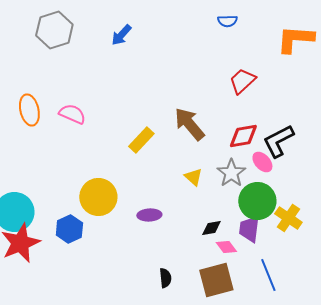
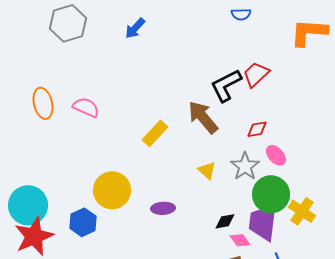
red diamond: (243, 136) -> (257, 129), size x0.7
black L-shape: (278, 141) -> (226, 85), moved
purple trapezoid: (249, 229) -> (263, 222), size x1.4

